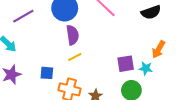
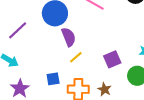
purple square: (126, 64) -> (112, 59), moved

